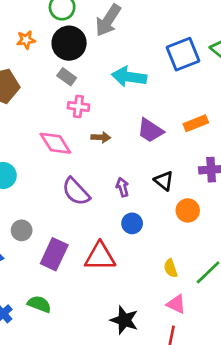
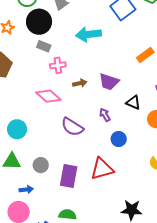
purple trapezoid: (150, 131) -> (109, 82), moved

